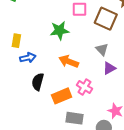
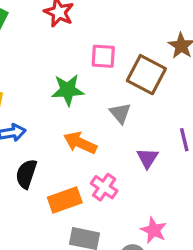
gray triangle: (102, 49) -> (120, 113), moved
purple triangle: (109, 68) -> (148, 158), turned -32

